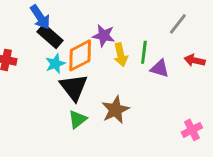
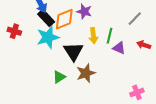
purple star: (104, 36) -> (84, 11), moved
orange diamond: (80, 55) -> (64, 19), moved
cyan star: (55, 64) -> (48, 37), size x1.6
black triangle: (74, 87) -> (73, 51), moved

